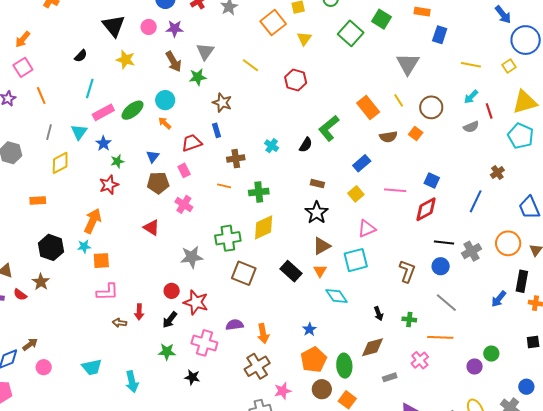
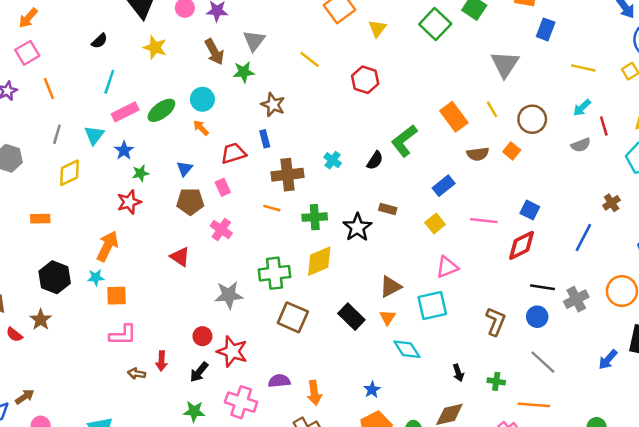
brown cross: (236, 159) -> (288, 175), size x1.4
black star: (317, 213) -> (357, 227), moved

